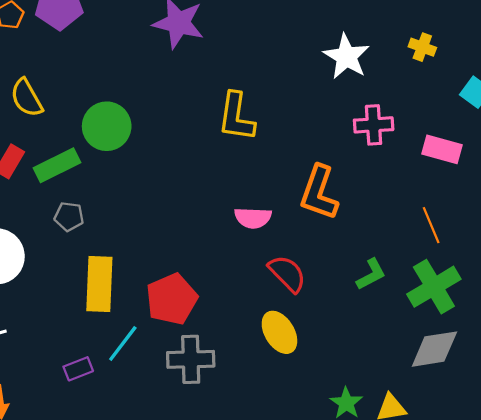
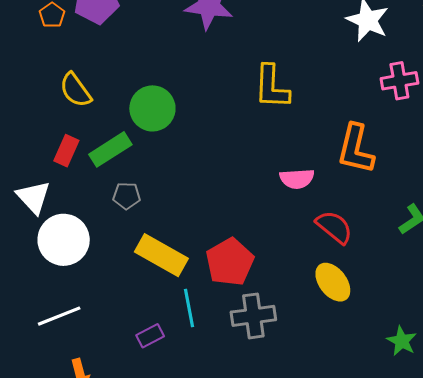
yellow rectangle: (99, 284) -> (161, 255), turned -57
cyan line: (123, 343) -> (189, 308), turned -42

